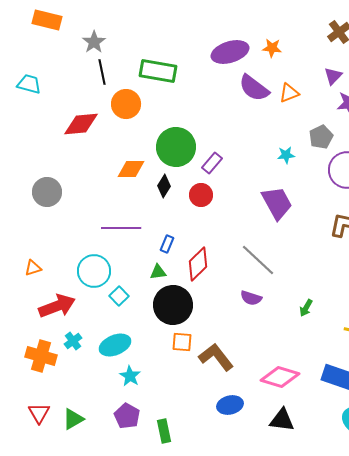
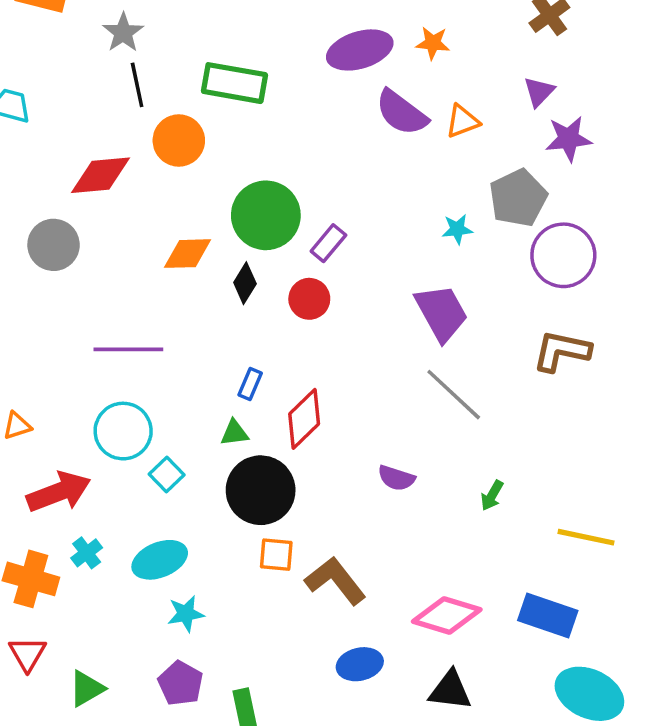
gray pentagon: (321, 137) -> (518, 198), size x1.4
gray circle: (47, 192) -> (54, 245), moved
purple line: (121, 228) -> (128, 349), moved
gray line: (258, 260) -> (454, 395), moved
cyan star: (130, 376) -> (186, 614), turned 30
red triangle: (39, 413) -> (27, 654), moved

